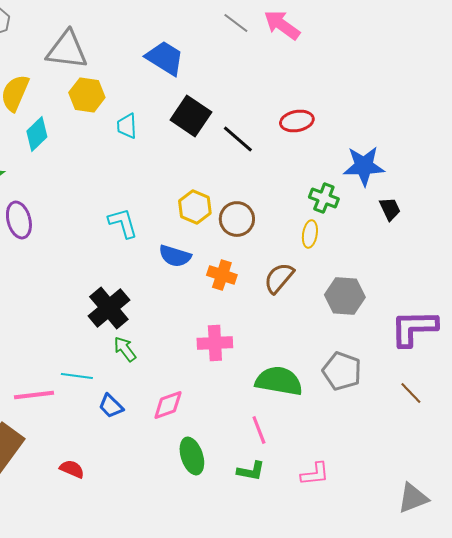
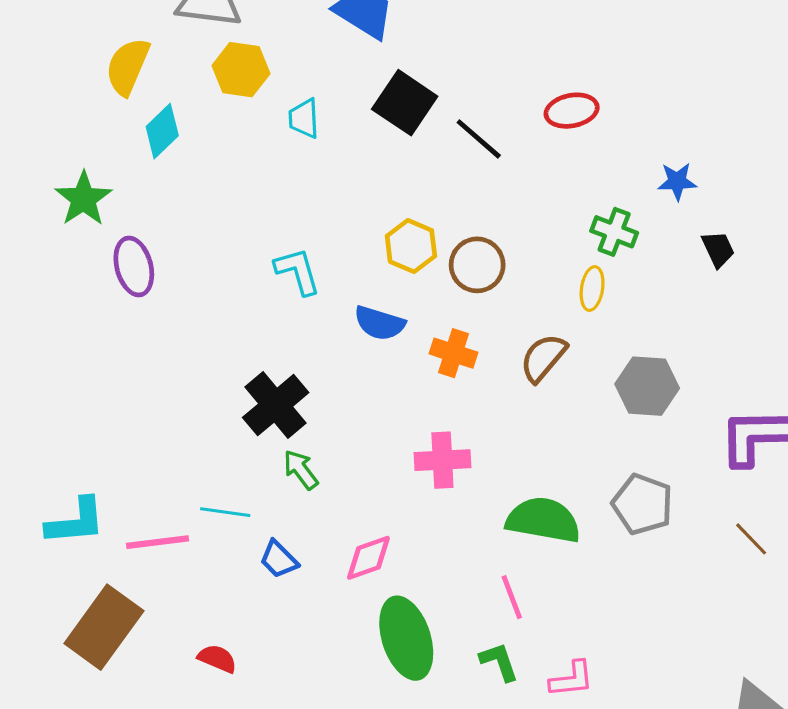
blue star: (364, 166) -> (677, 181), size x0.6
green ellipse: (192, 456) -> (406, 638), size x1.4
green L-shape: (251, 471) -> (499, 662), turned -120
pink L-shape: (315, 474) -> (572, 679), moved

